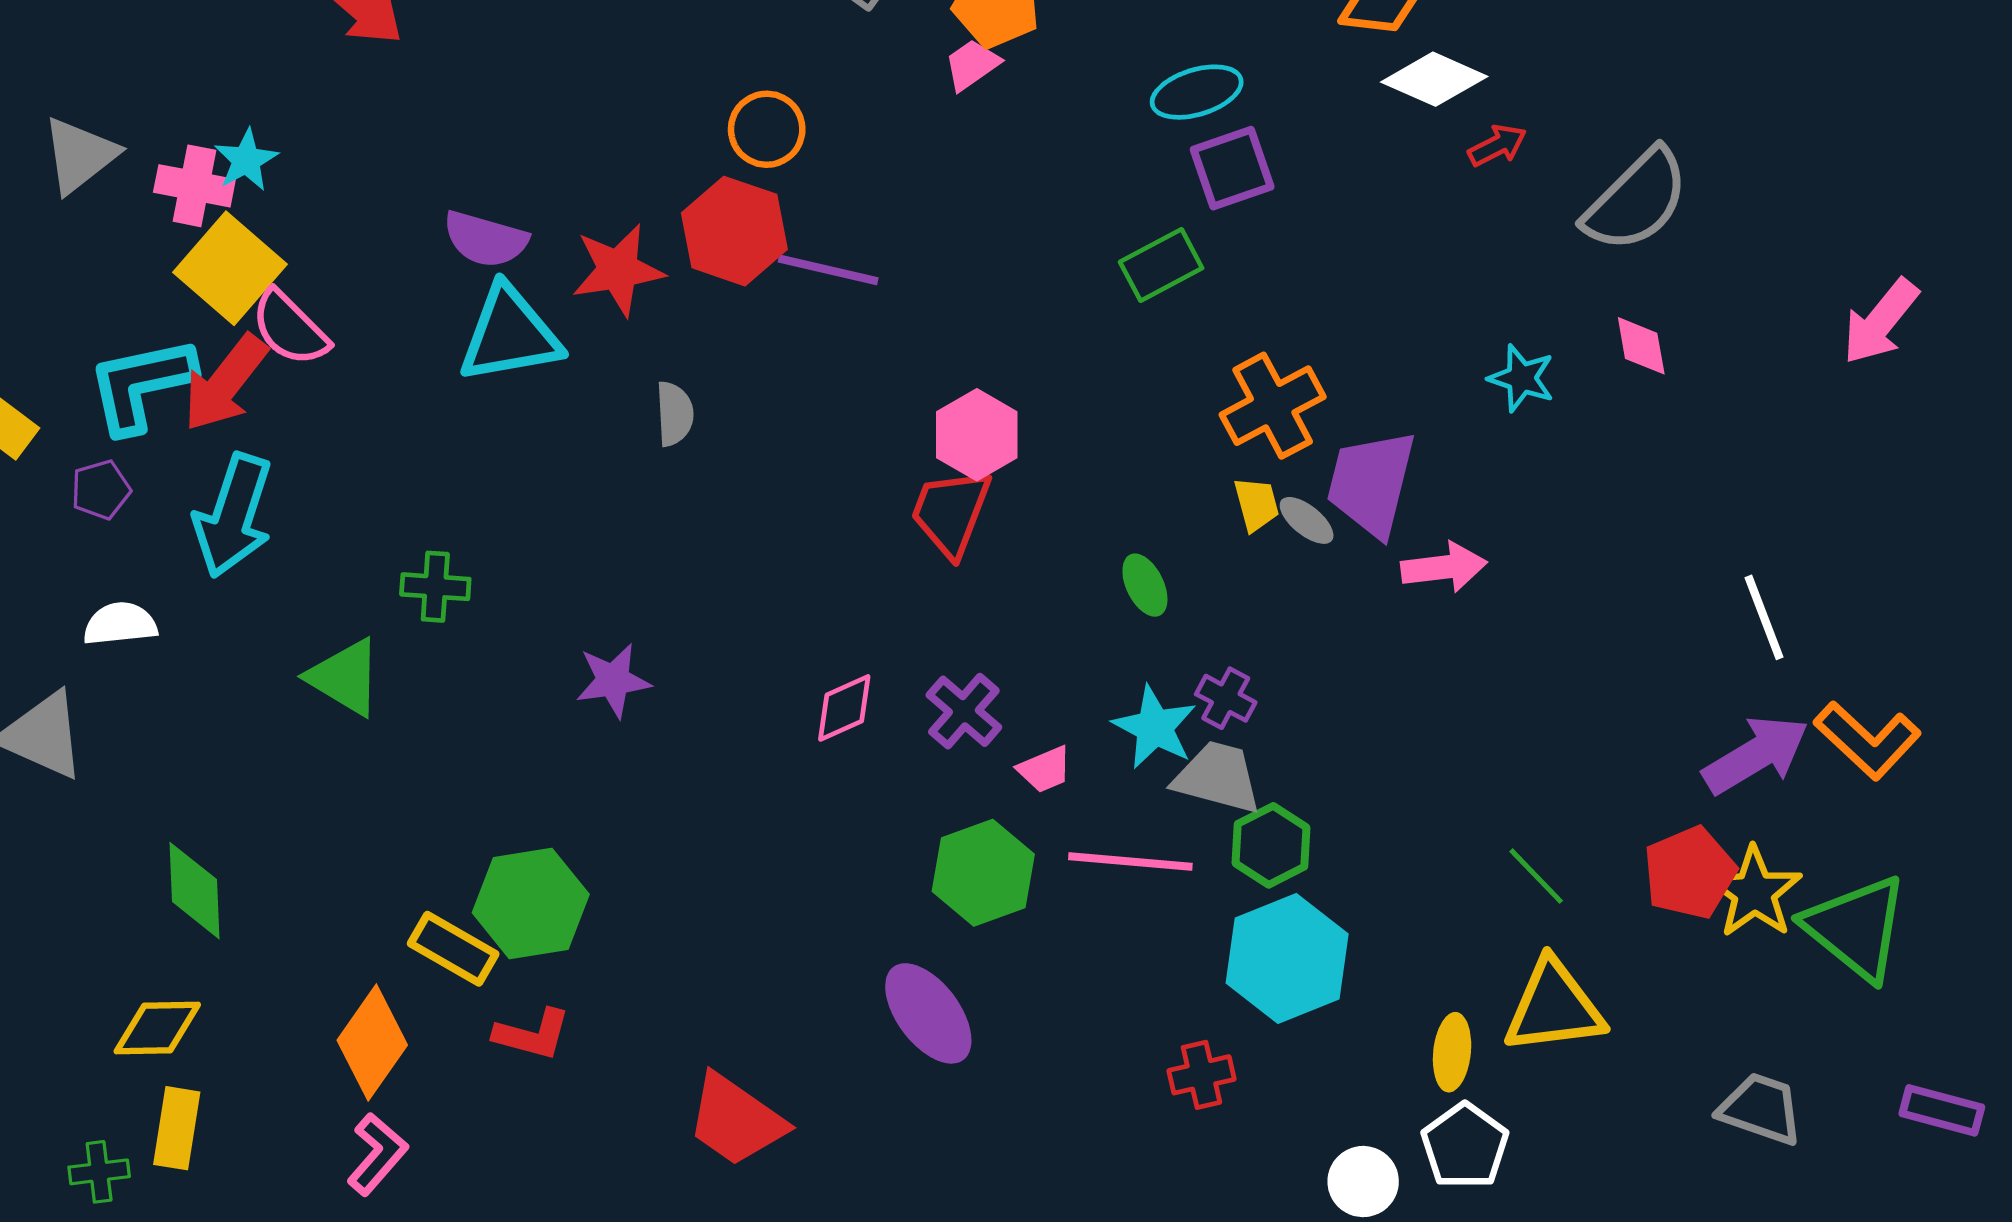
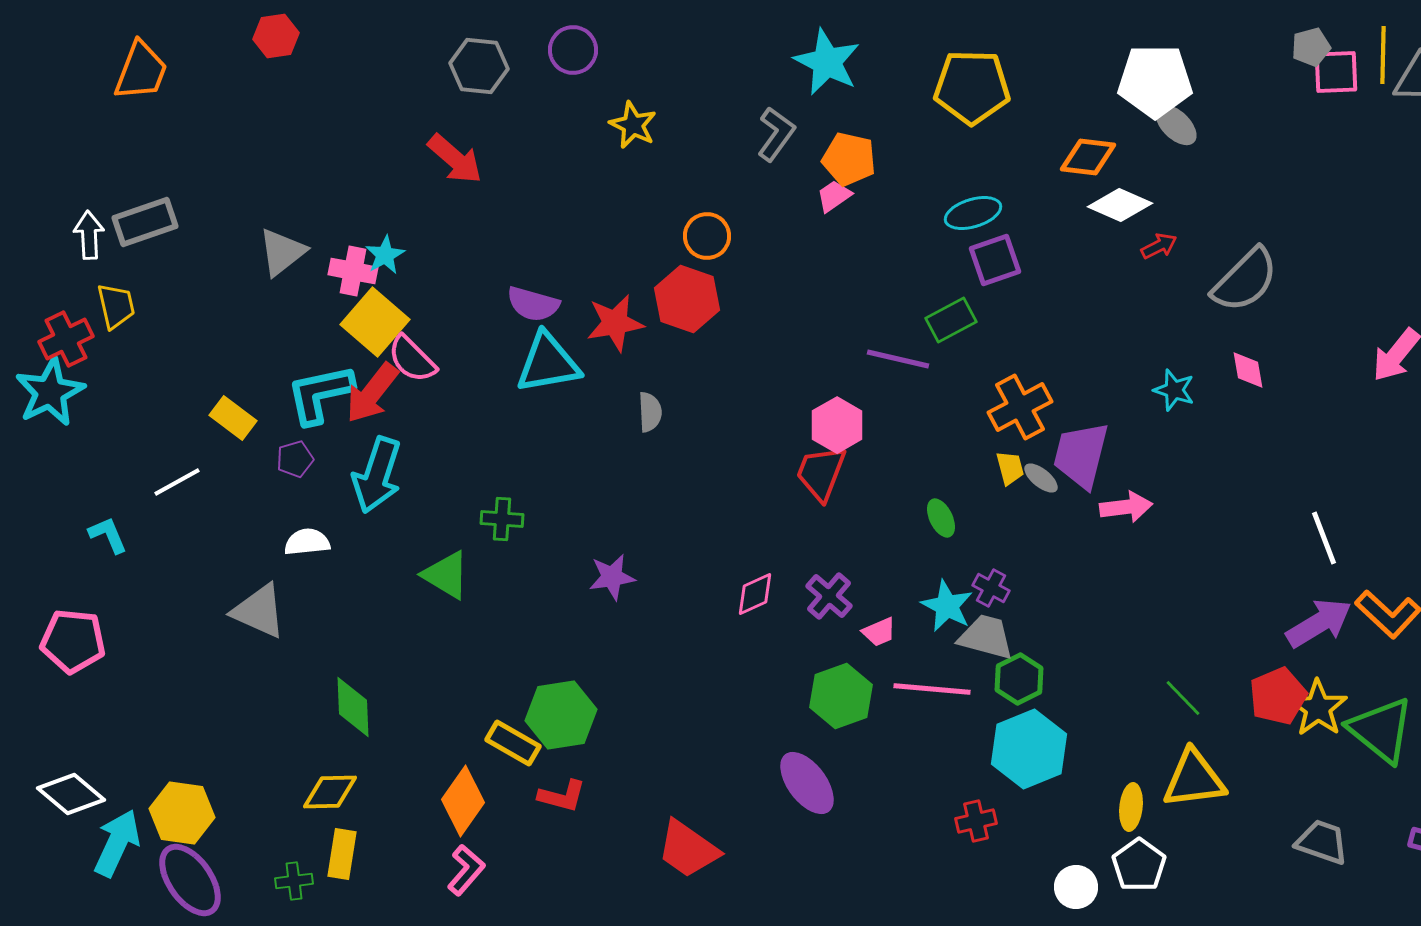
purple line: (828, 270) -> (898, 359), moved

